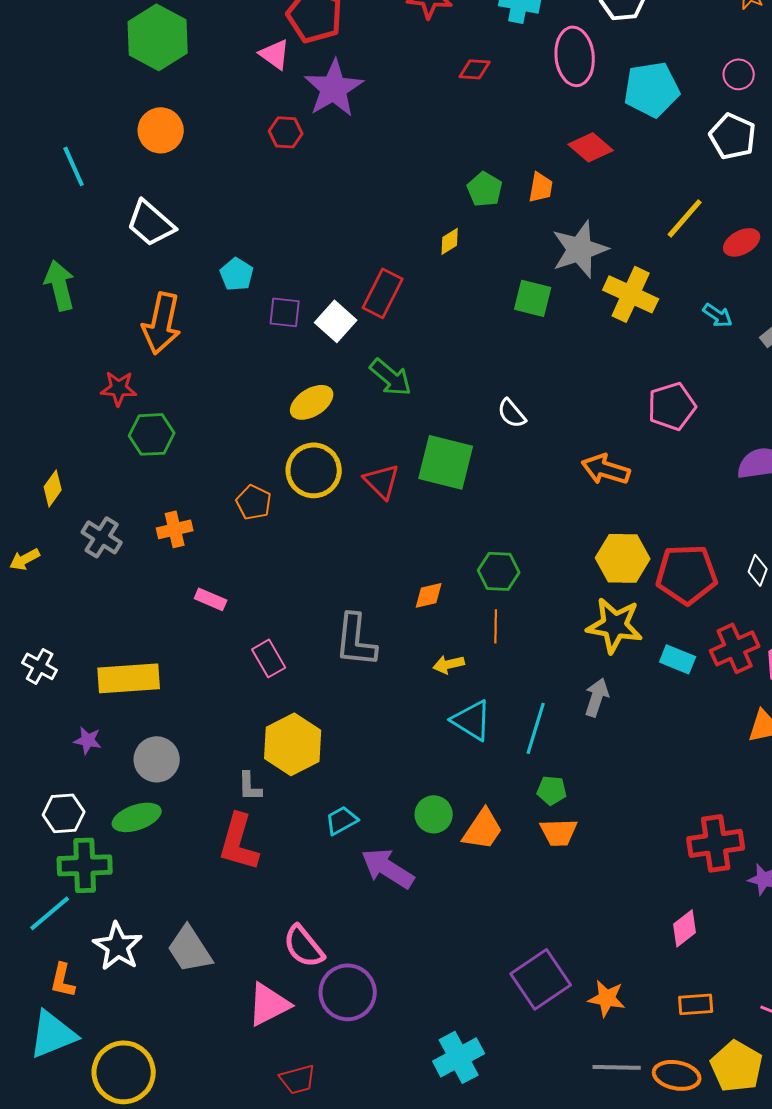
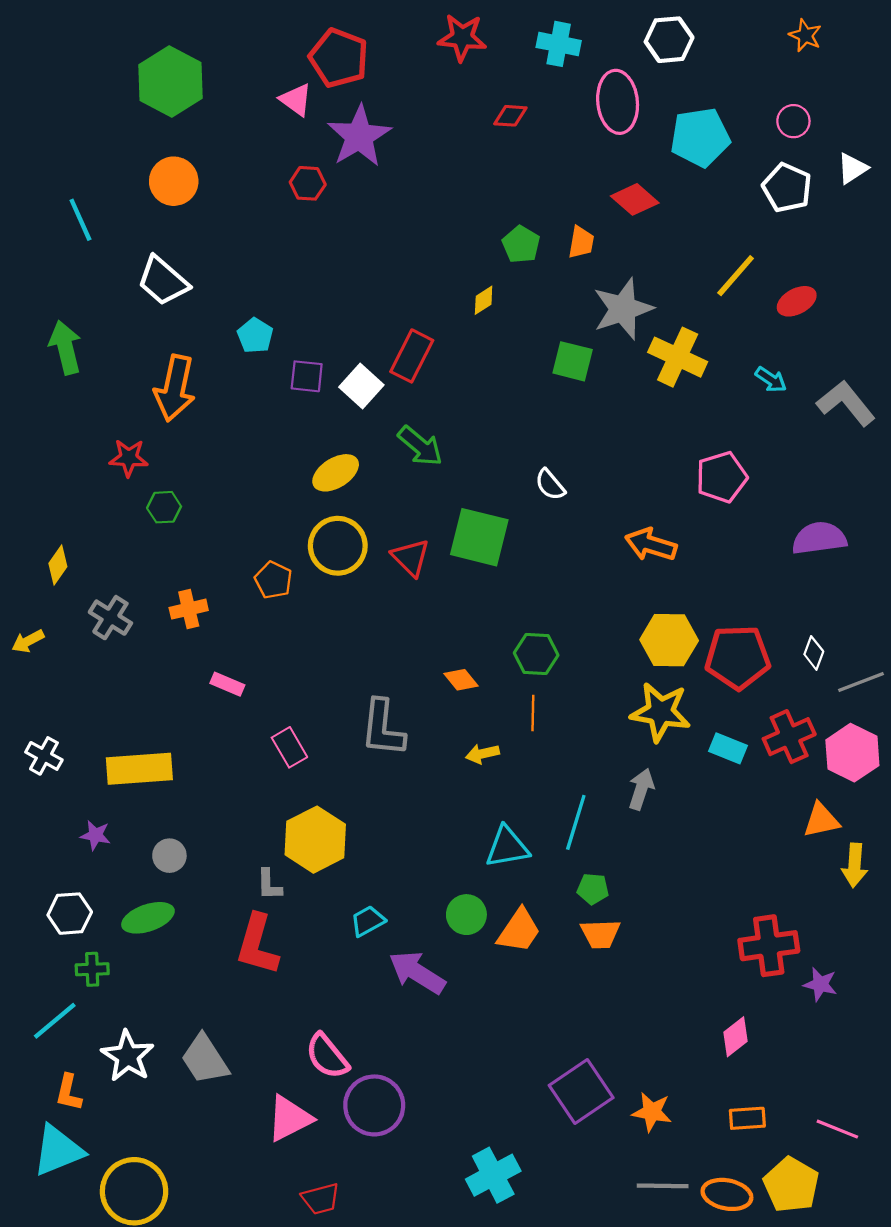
green hexagon: (152, 434) -> (164, 507), size x0.7
orange diamond: (429, 595) -> (461, 680), turned 64
cyan triangle: (472, 720) -> (507, 847), moved, turned -42
gray circle: (157, 759) -> (169, 856), size x0.7
green cross: (85, 865) -> (92, 969), size x0.6

